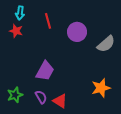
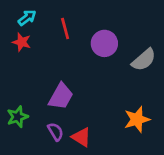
cyan arrow: (20, 13) -> (27, 18), turned -136
green star: (15, 95) -> (18, 117), moved

